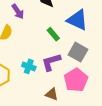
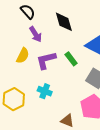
purple L-shape: (51, 62) -> (46, 60), moved

